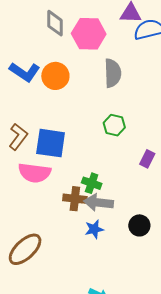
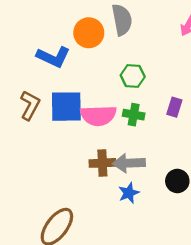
blue L-shape: (25, 72) -> (53, 57), moved
orange circle: (55, 76) -> (89, 33), moved
pink semicircle: (35, 173) -> (98, 116), moved
green cross: (92, 183) -> (134, 115), moved

